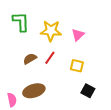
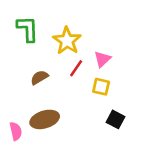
yellow star: (51, 31) -> (67, 41), turned 30
pink triangle: (78, 35) -> (102, 59), moved
red line: (50, 58) -> (76, 68), moved

